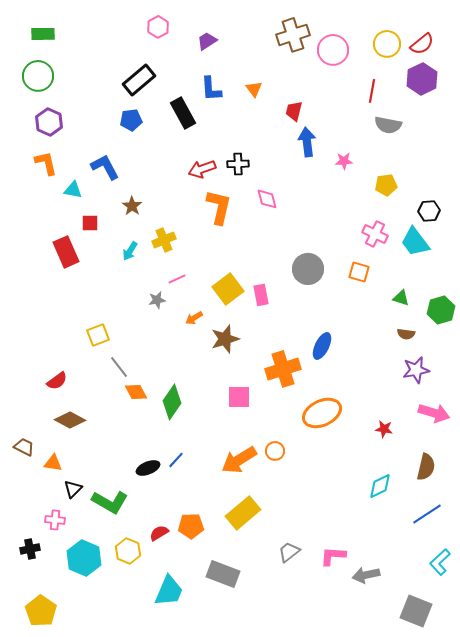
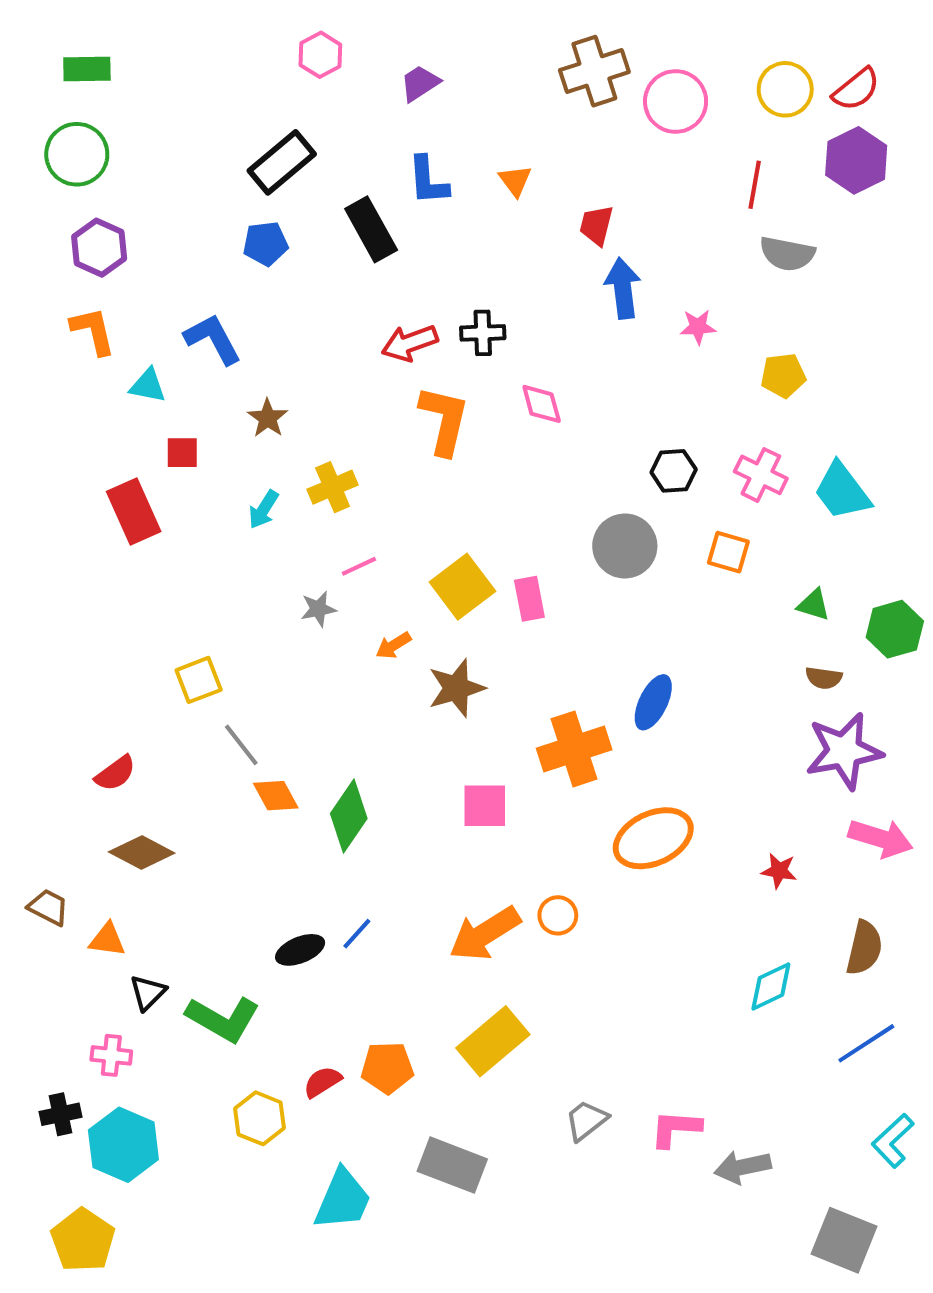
black hexagon: (429, 211) -> (674, 471), moved
purple star: (416, 370) -> (844, 751), size x1.4
cyan hexagon: (84, 558) -> (123, 1145), moved

